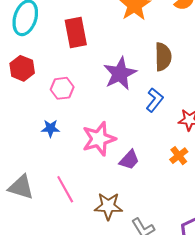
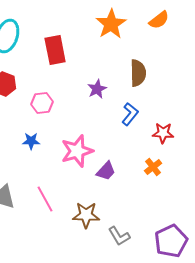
purple star: (120, 74) -> (97, 89), size x0.6

